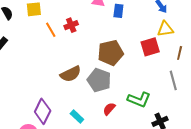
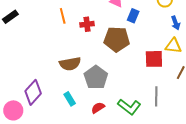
red cross: (71, 25) -> (87, 24), moved
brown pentagon: (111, 53) -> (117, 39), moved
gray line: (173, 80) -> (156, 96), moved
cyan rectangle: (77, 116) -> (70, 99), moved

